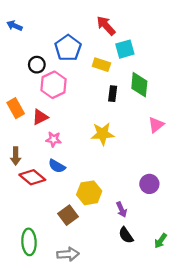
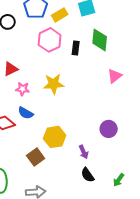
yellow rectangle: (101, 65) -> (60, 15), moved, turned -49
pink hexagon: (54, 85) -> (50, 40), moved
yellow star: (103, 134) -> (54, 84), moved

